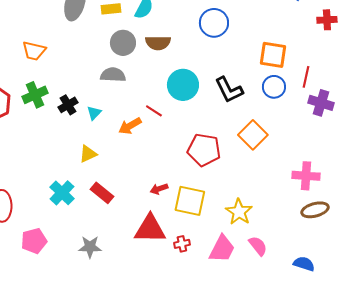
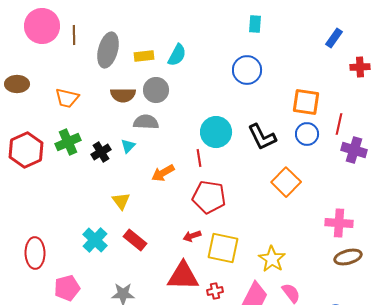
brown semicircle: (158, 43) -> (123, 95), moved
red line: (154, 111) -> (199, 158), moved, turned 48
cyan triangle: (94, 113) -> (128, 146), moved
red pentagon: (204, 150) -> (209, 197), moved
yellow triangle: (88, 154) -> (121, 201), turned -42

